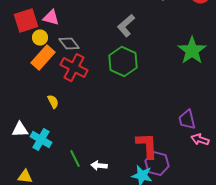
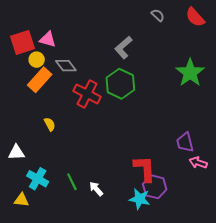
red cross: (74, 68) -> (87, 94), moved
cyan cross: (41, 140) -> (38, 179), moved
white arrow: (99, 166) -> (96, 189), turned 42

